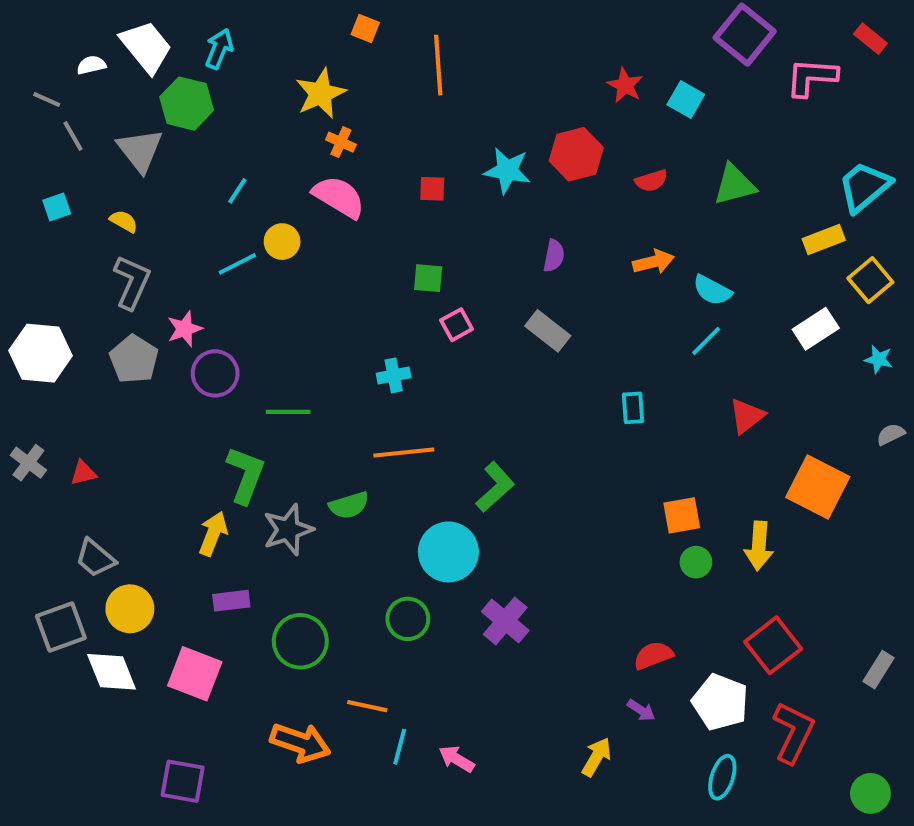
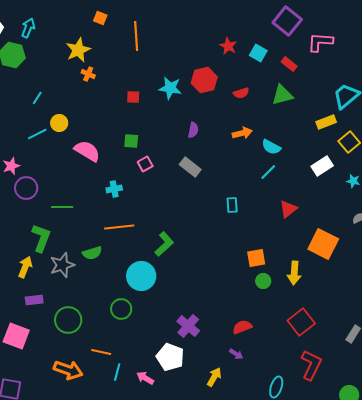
red rectangle: (870, 39) -> (289, 64), moved
pink semicircle: (339, 197) -> (87, 151), moved
purple cross: (505, 621) -> (188, 326), moved
white pentagon: (720, 702) -> (170, 357), moved

